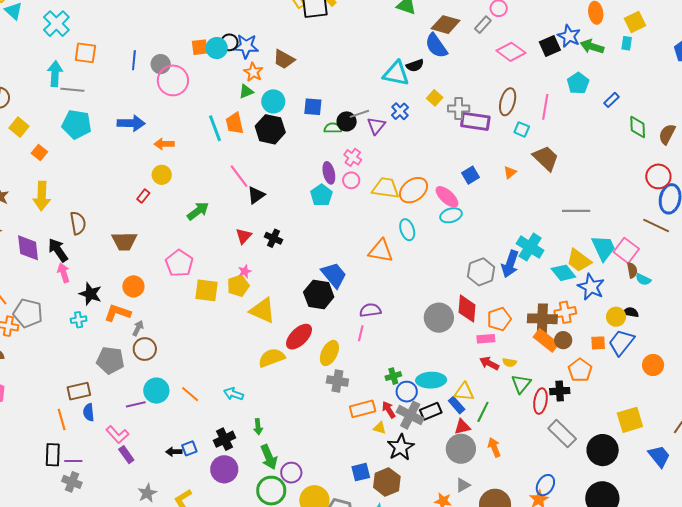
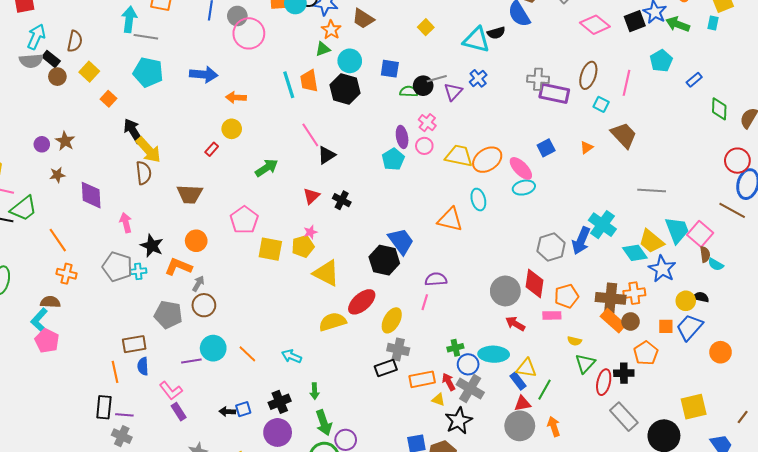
yellow square: (435, 98) -> (426, 27), moved
yellow arrow: (42, 196) -> (148, 150), moved, turned -48
black arrow: (58, 250) -> (133, 131), moved
gray pentagon: (28, 313) -> (117, 267), moved
red arrow: (489, 363) -> (515, 324), moved
black rectangle: (431, 411) -> (386, 368), moved

